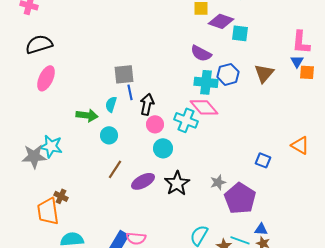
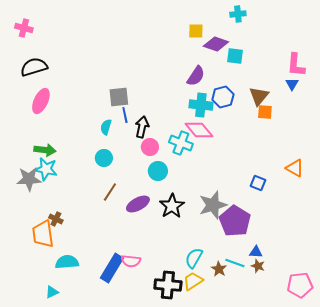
purple semicircle: (201, 53) -> (196, 76), turned -85
orange square: (307, 72) -> (265, 112), moved
green arrow: (87, 115) -> (45, 150), moved
gray star: (218, 182) -> (213, 205), size x1.8

